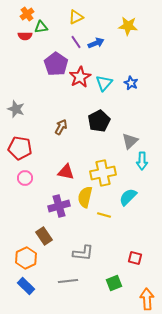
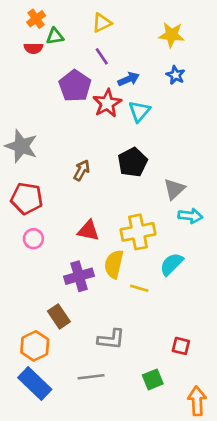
blue arrow: (96, 43) -> (129, 79), moved
blue star: (131, 83) -> (176, 75), moved
gray star: (16, 109) -> (21, 146), size x1.4
cyan arrow: (142, 161) -> (190, 216), turned -84
blue rectangle: (26, 286) -> (35, 383), size x1.4

